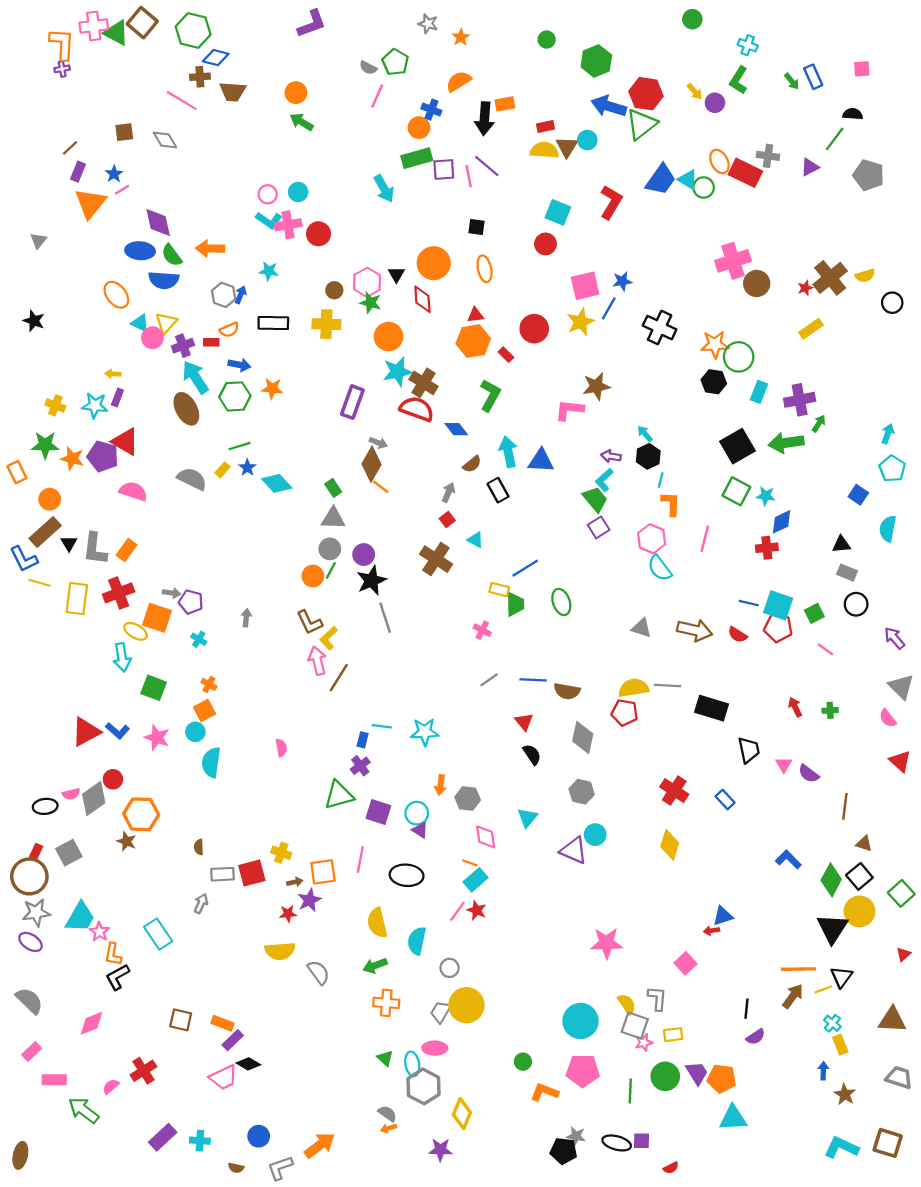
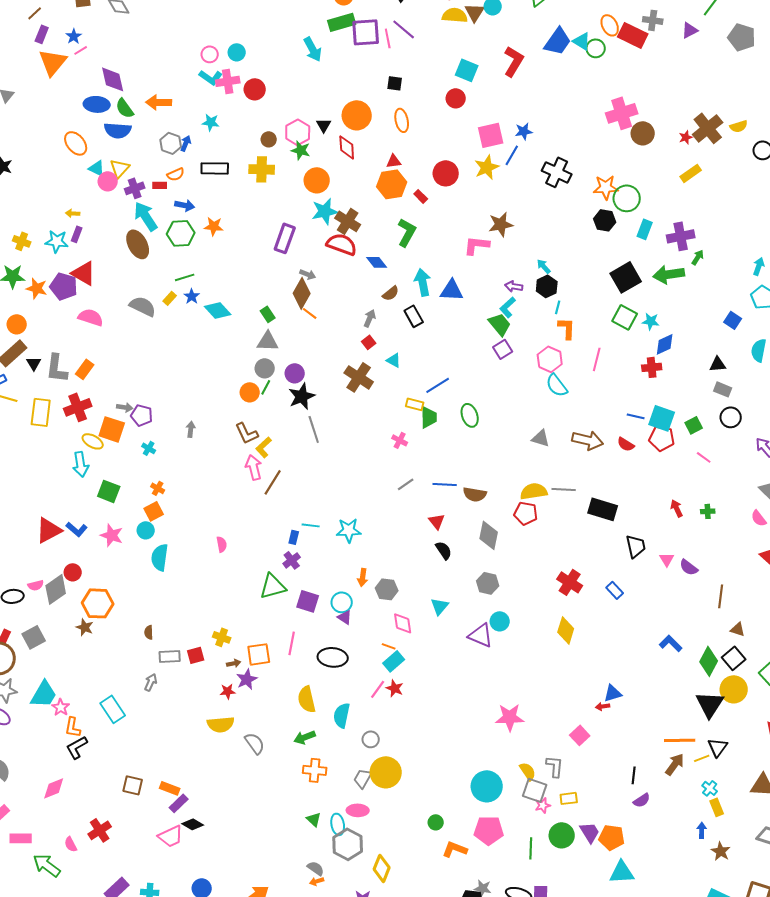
purple square: (444, 169) -> (366, 32), size x1.4
red square: (252, 873) -> (196, 655), size x0.7
pink semicircle: (111, 1086) -> (71, 844), turned -77

